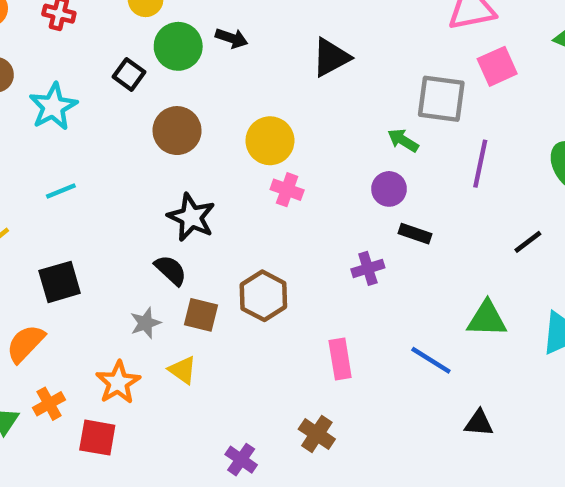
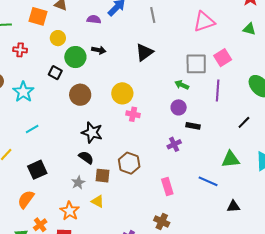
pink square: (497, 66) -> (223, 58), moved

